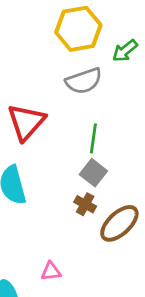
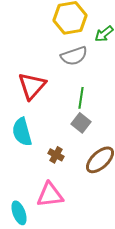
brown cross: (85, 204) -> (56, 155), moved
pink triangle: (51, 271) -> (50, 195), size x1.8

